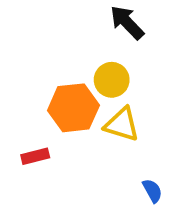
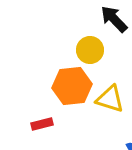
yellow circle: (112, 80) -> (90, 50), moved

